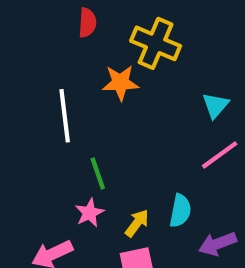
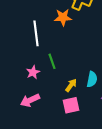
pink star: (89, 213) -> (33, 72), moved

